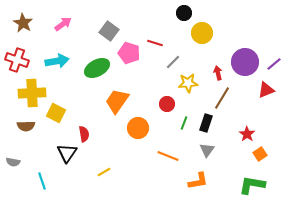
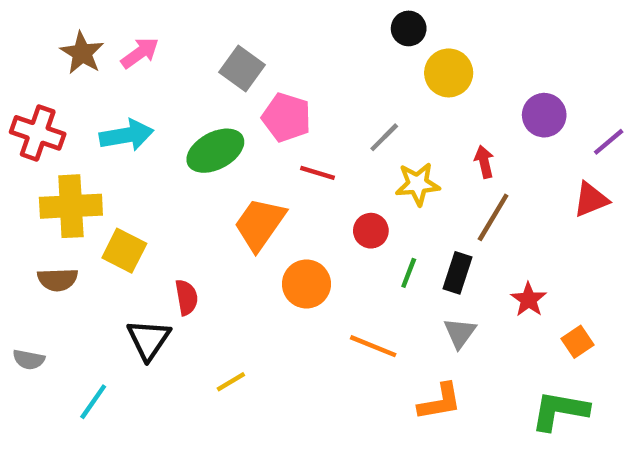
brown star: (23, 23) -> (82, 53), moved
red line: (155, 43) -> (318, 173), moved
purple circle: (245, 62) -> (544, 115), moved, size x0.7
red star: (247, 134) -> (529, 300), moved
cyan line: (42, 181) -> (93, 402), turned 54

